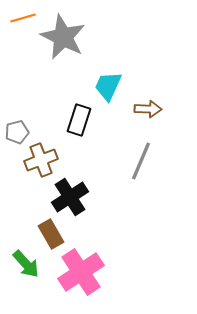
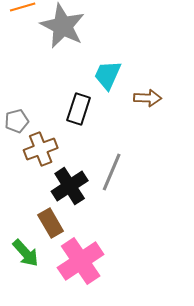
gray line: (141, 161) -> (112, 172), moved

